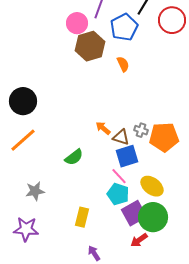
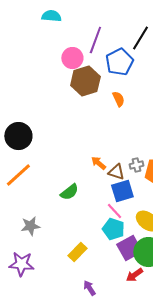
gray cross: (141, 130) -> (136, 165), turned -32
yellow rectangle: (82, 217) -> (77, 252), turned 30

